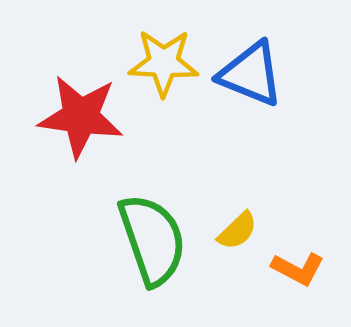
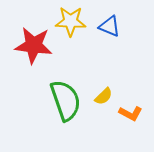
blue triangle: (251, 74) -> (110, 26), size x0.7

